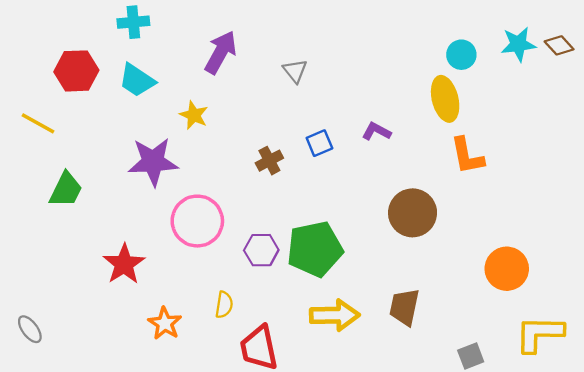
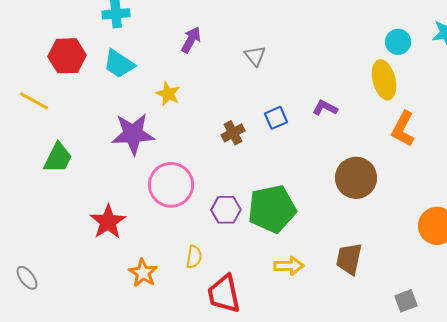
purple arrow: (221, 52) -> (191, 40), size x0.7
orange L-shape: (467, 156) -> (403, 129), turned 39
yellow arrow: (335, 315) -> (289, 266), size x0.7

